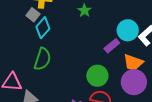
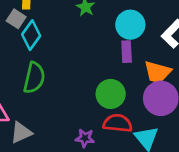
cyan circle: (128, 30) -> (130, 25), moved
purple rectangle: (112, 46) -> (127, 52), turned -49

